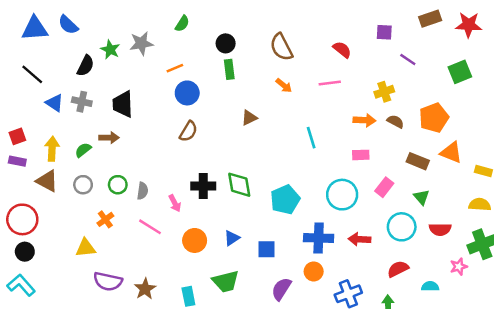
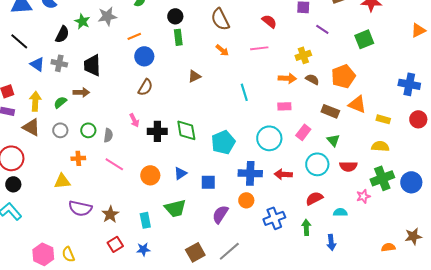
pink arrow: (175, 203) -> (134, 120), moved
orange cross: (105, 219) -> (78, 158), turned 32

